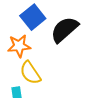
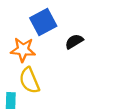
black semicircle: (64, 30) -> (74, 41), size x0.6

